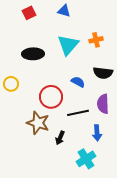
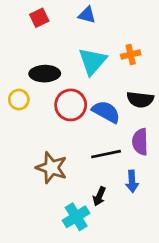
blue semicircle: (78, 82) -> (106, 112), size x1.5
yellow circle: (11, 84) -> (19, 100), moved
red circle: (51, 97) -> (71, 105), moved
black arrow: (60, 138) -> (99, 196), moved
cyan cross: (86, 159) -> (76, 217), moved

